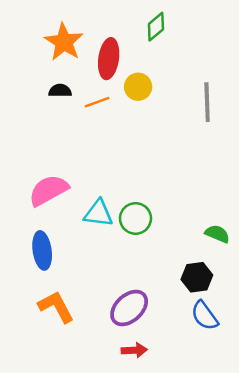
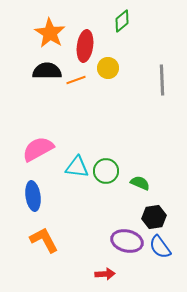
black semicircle: (60, 91) -> (47, 71), size x1.6
green semicircle: (217, 234) -> (140, 183), moved
purple ellipse: (129, 308) -> (127, 241), moved, turned 56

